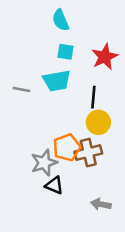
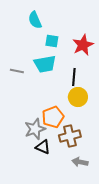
cyan semicircle: (61, 20) -> (35, 20), moved
brown cross: (88, 153) -> (70, 136), moved

